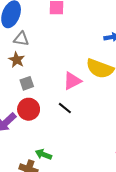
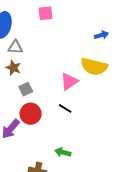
green arrow: (43, 154) -> (63, 152), moved

